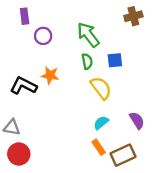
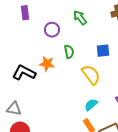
green arrow: (88, 35) -> (80, 18), moved, size x0.7
purple circle: (43, 36) -> (52, 30), moved
green semicircle: (87, 61) -> (69, 52), moved

